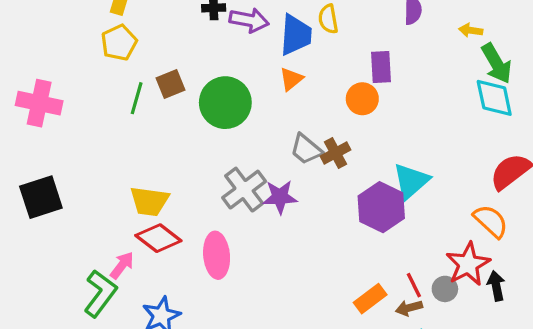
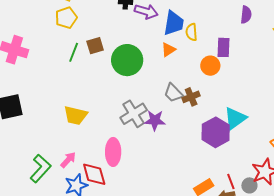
yellow semicircle: (328, 19) -> (191, 32), moved
red diamond: (158, 238) -> (94, 174), moved, turned 32
pink arrow: (122, 265) -> (68, 160), moved

